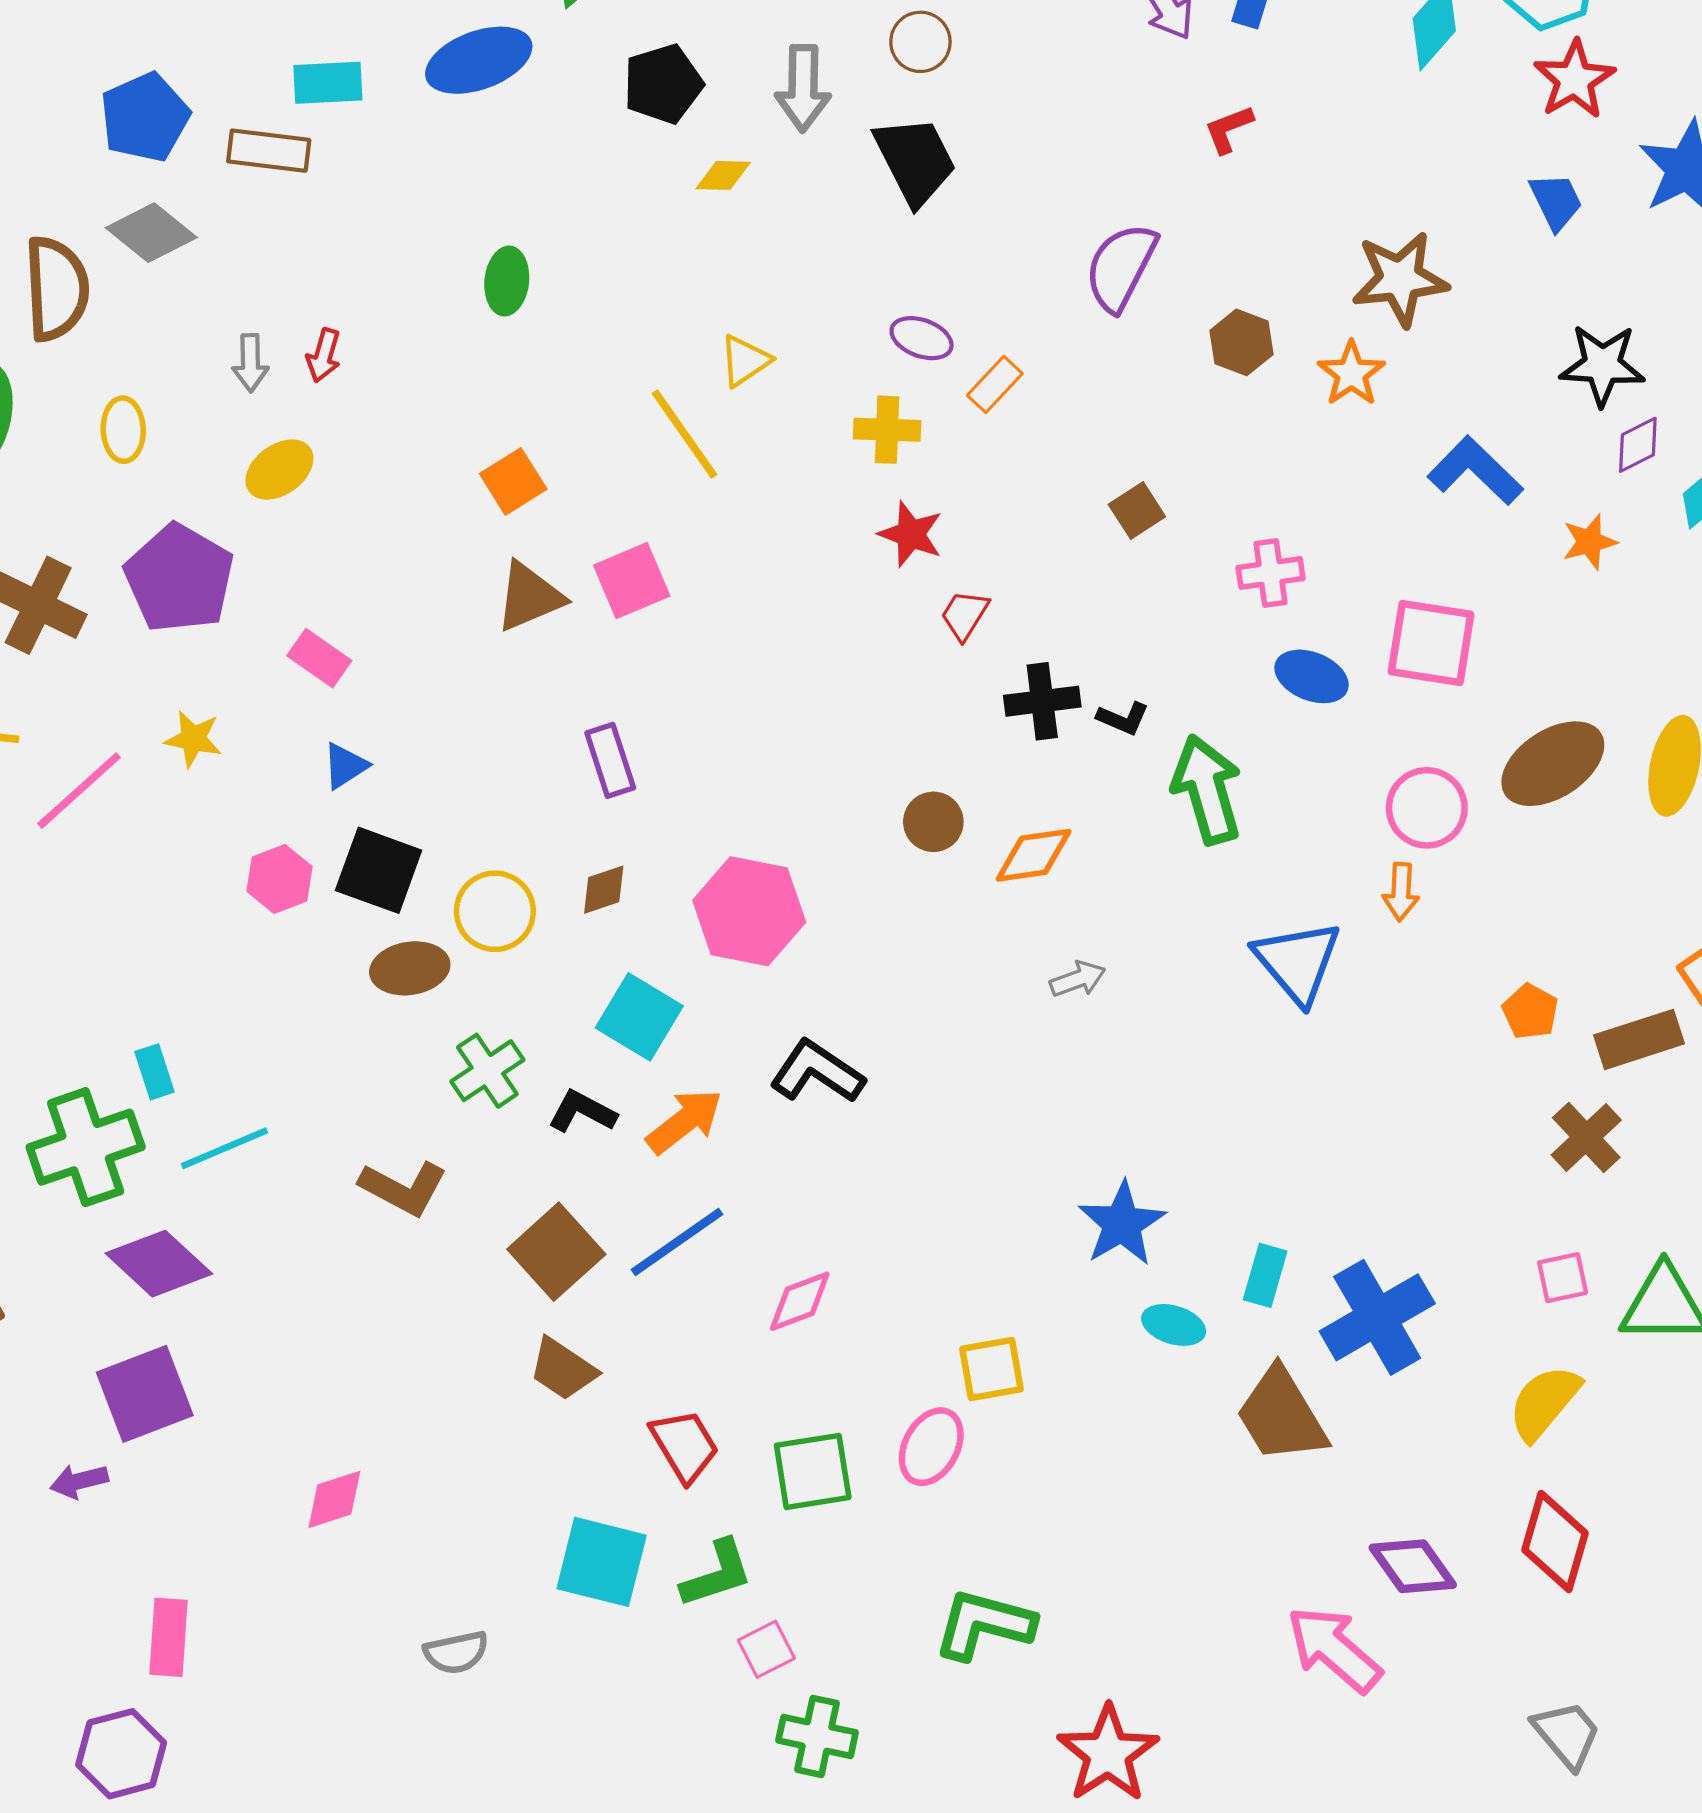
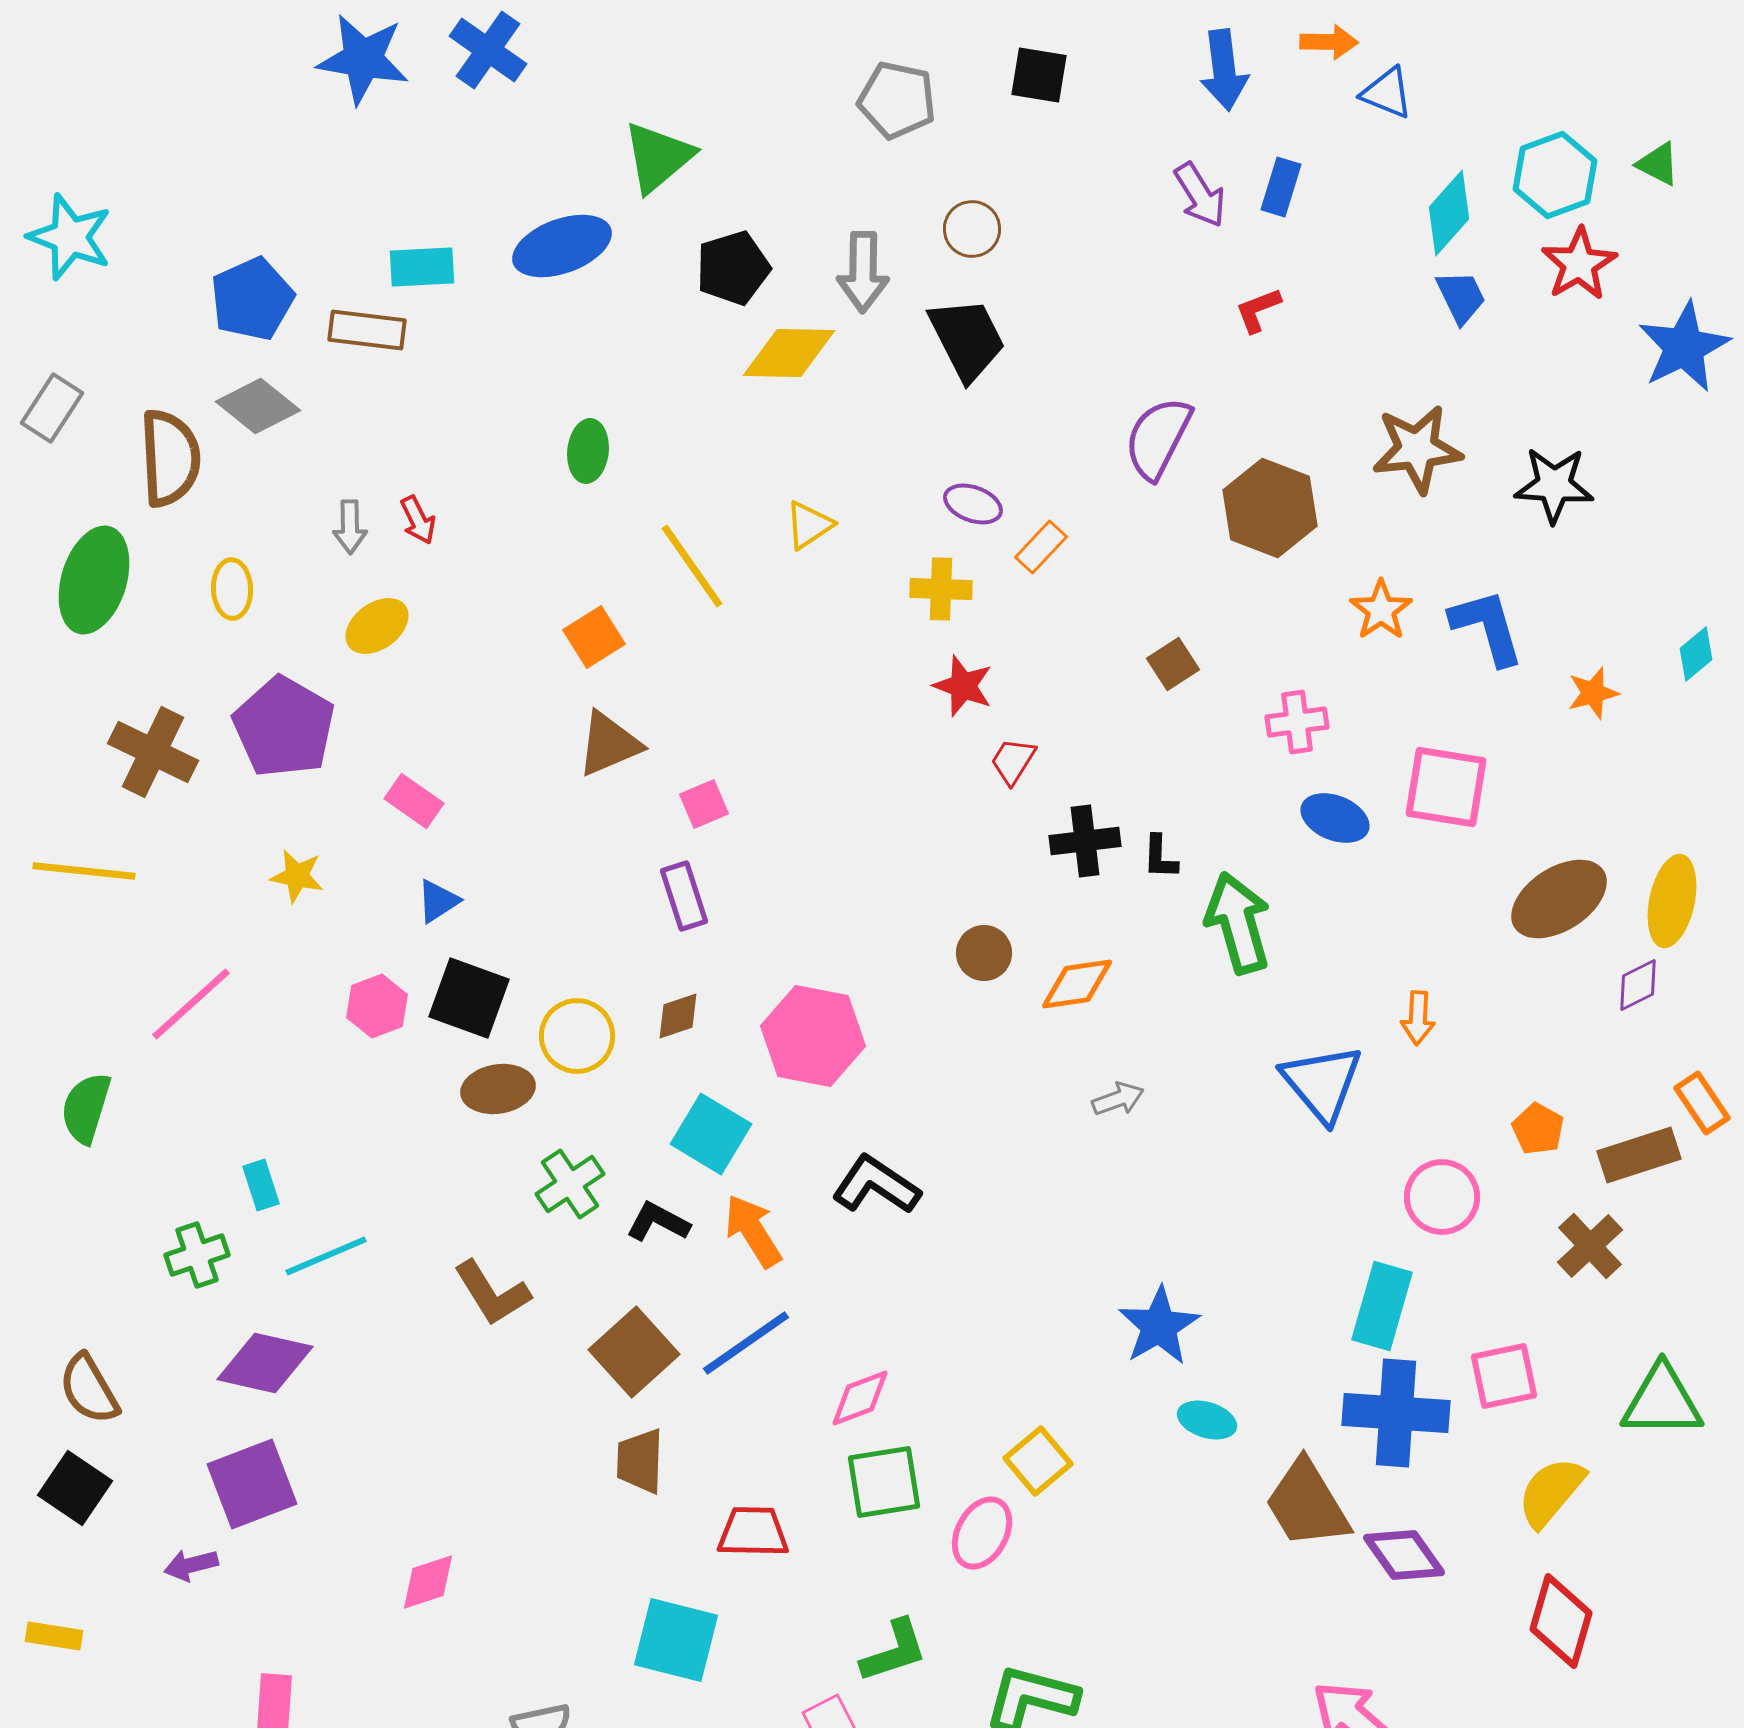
yellow diamond: (723, 175) -> (789, 353), size x1.8
blue trapezoid: (1556, 201) -> (1461, 297), moved
brown hexagon: (1241, 342) -> (1270, 508), size x1.6
red arrow: (324, 355) -> (418, 520), turned -42
black star: (1602, 365) -> (1554, 485), moved
orange star: (1351, 374) -> (1381, 610), moved
yellow line: (685, 434) -> (692, 566), moved
purple diamond: (1638, 445) -> (1638, 985), moved
blue L-shape: (1475, 471) -> (1487, 627), turned 30
pink square: (632, 581) -> (704, 804), moved, size x0.7
black L-shape: (1123, 718) -> (1160, 857), turned 69
pink line: (79, 791) -> (191, 1004), moved
pink circle: (1427, 808) -> (1442, 1197), moved
orange arrow: (685, 1121) -> (753, 1231), turned -84
green cross: (86, 1147) -> (197, 1255), size x0.6
brown L-shape: (403, 1188) -> (492, 1293), turned 30
purple diamond: (159, 1264) -> (265, 1363), turned -30
cyan rectangle: (1265, 1275) -> (1382, 1306), moved, size x1.5
pink square: (1563, 1278) -> (1504, 1376), moved, size x1.4
blue cross: (1377, 1317) -> (1396, 1413), turned 34
brown trapezoid: (563, 1369) -> (640, 1461), turned 58
yellow square: (992, 1369) -> (1038, 1461), turned -30
red trapezoid: (685, 1446) -> (753, 1532), turned -58
green square: (813, 1471) -> (884, 1482), moved
purple diamond: (1413, 1566) -> (1404, 1555), moved
green L-shape: (717, 1574) -> (894, 1651), moved

